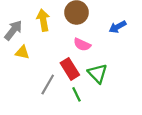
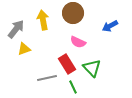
yellow triangle: (22, 52) -> (24, 49), turned -32
gray line: (48, 84) -> (47, 78), turned 48

